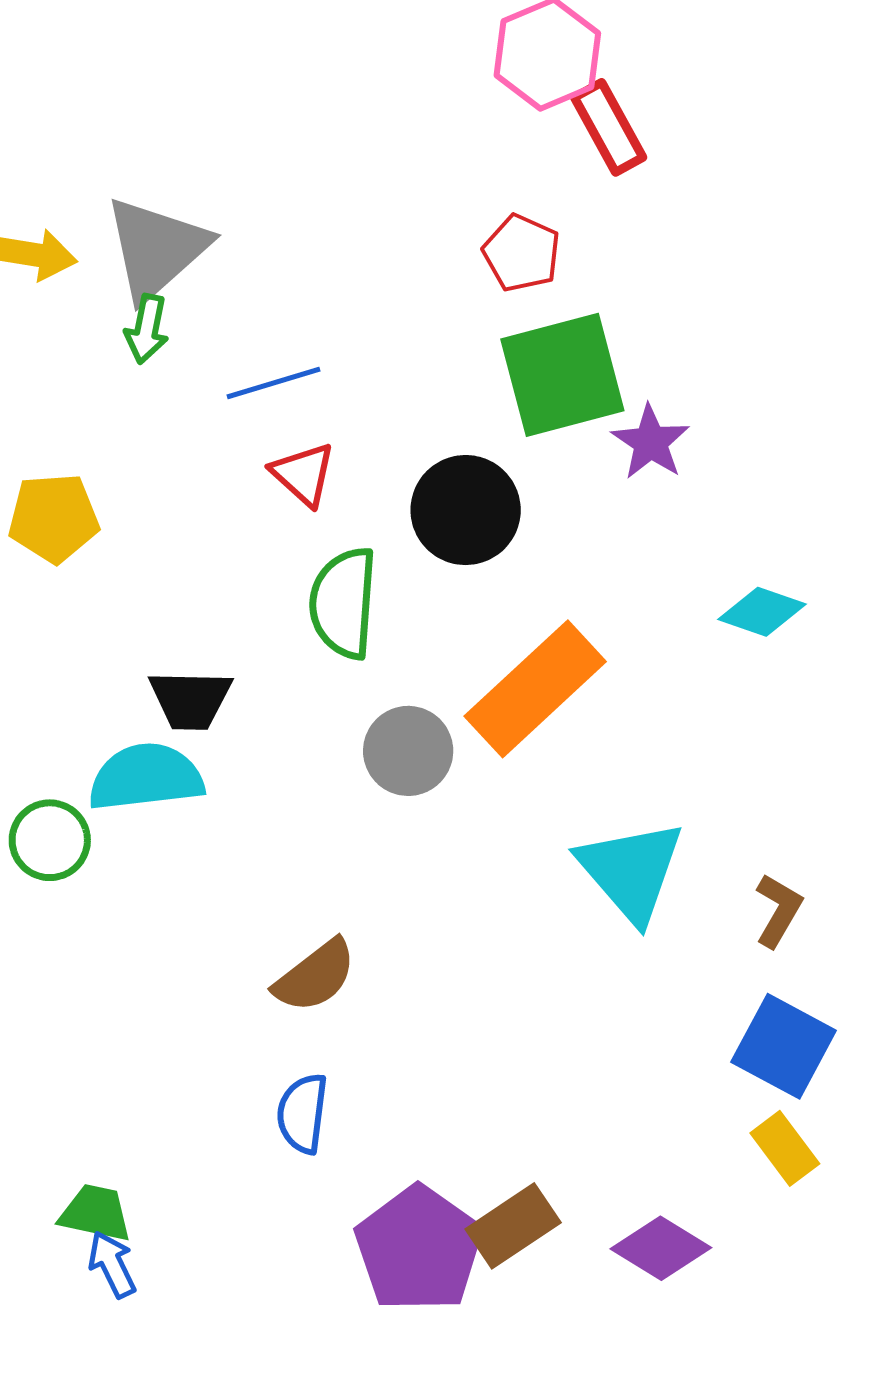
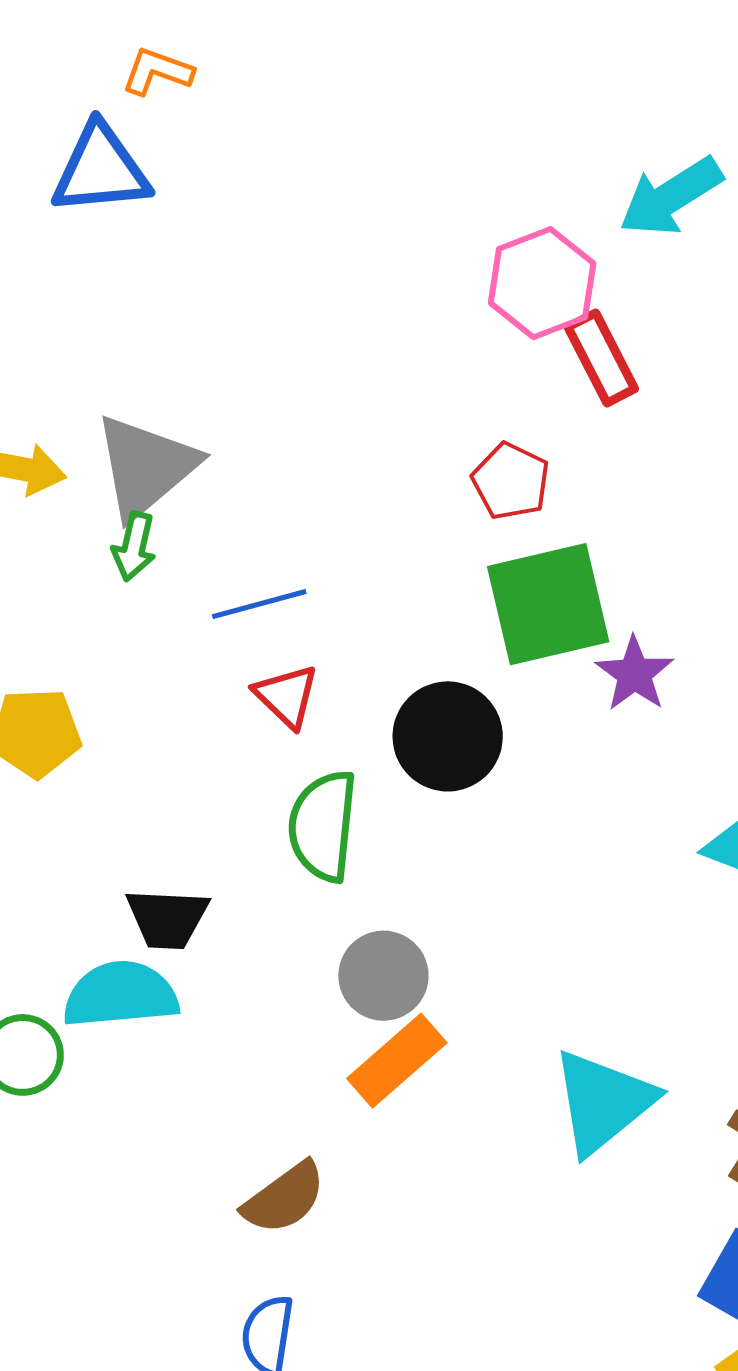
orange rectangle: (535, 689) -> (397, 1061), moved, size x0.7
cyan triangle: (631, 871) -> (603, 1102), turned 30

